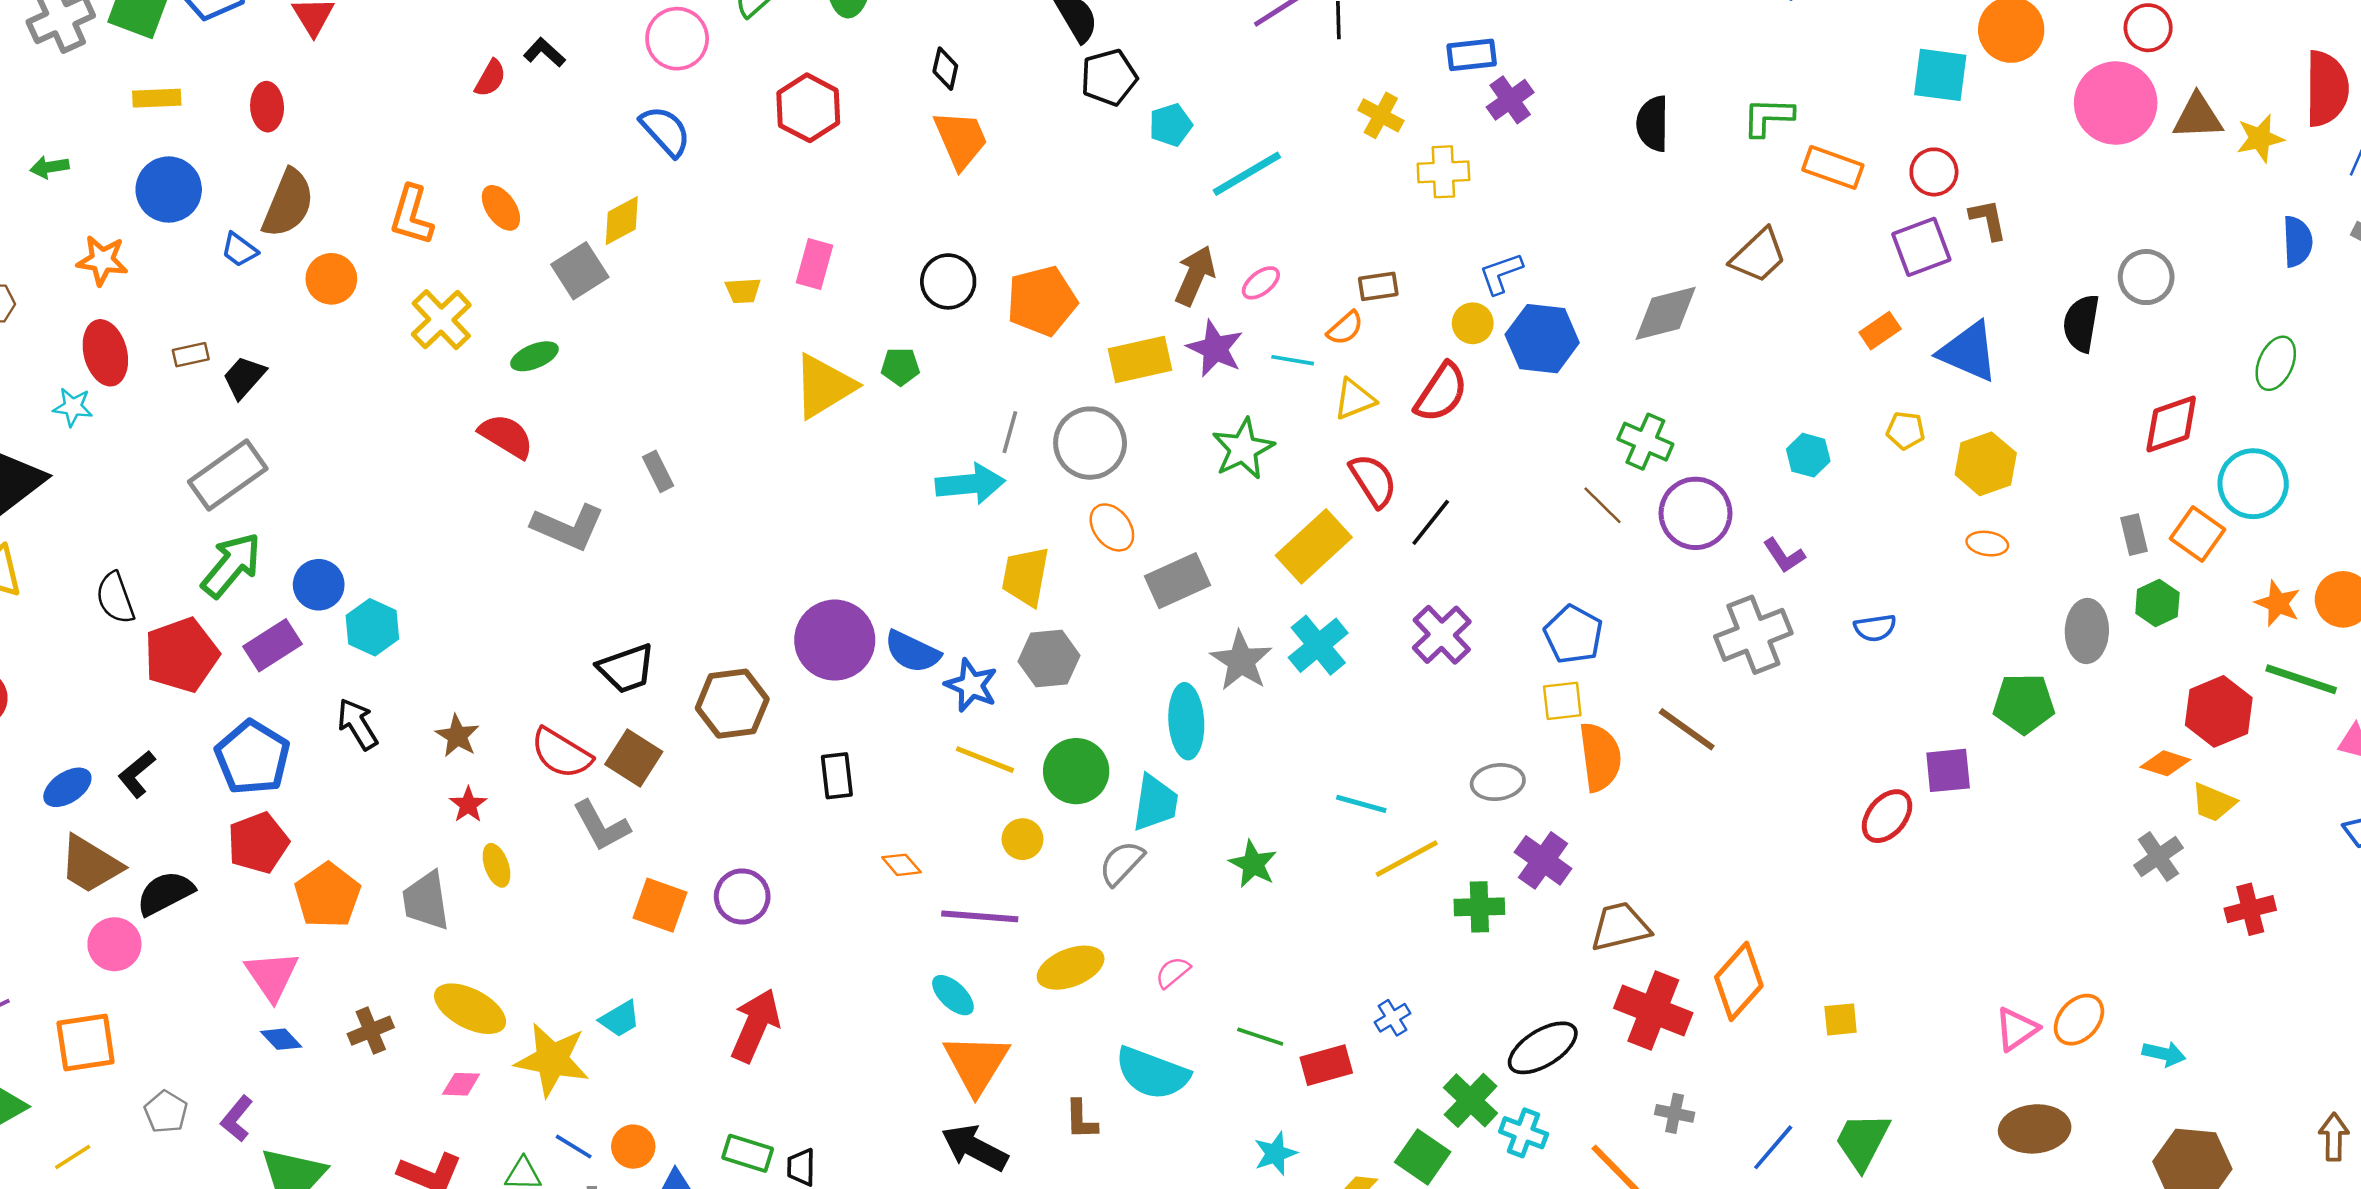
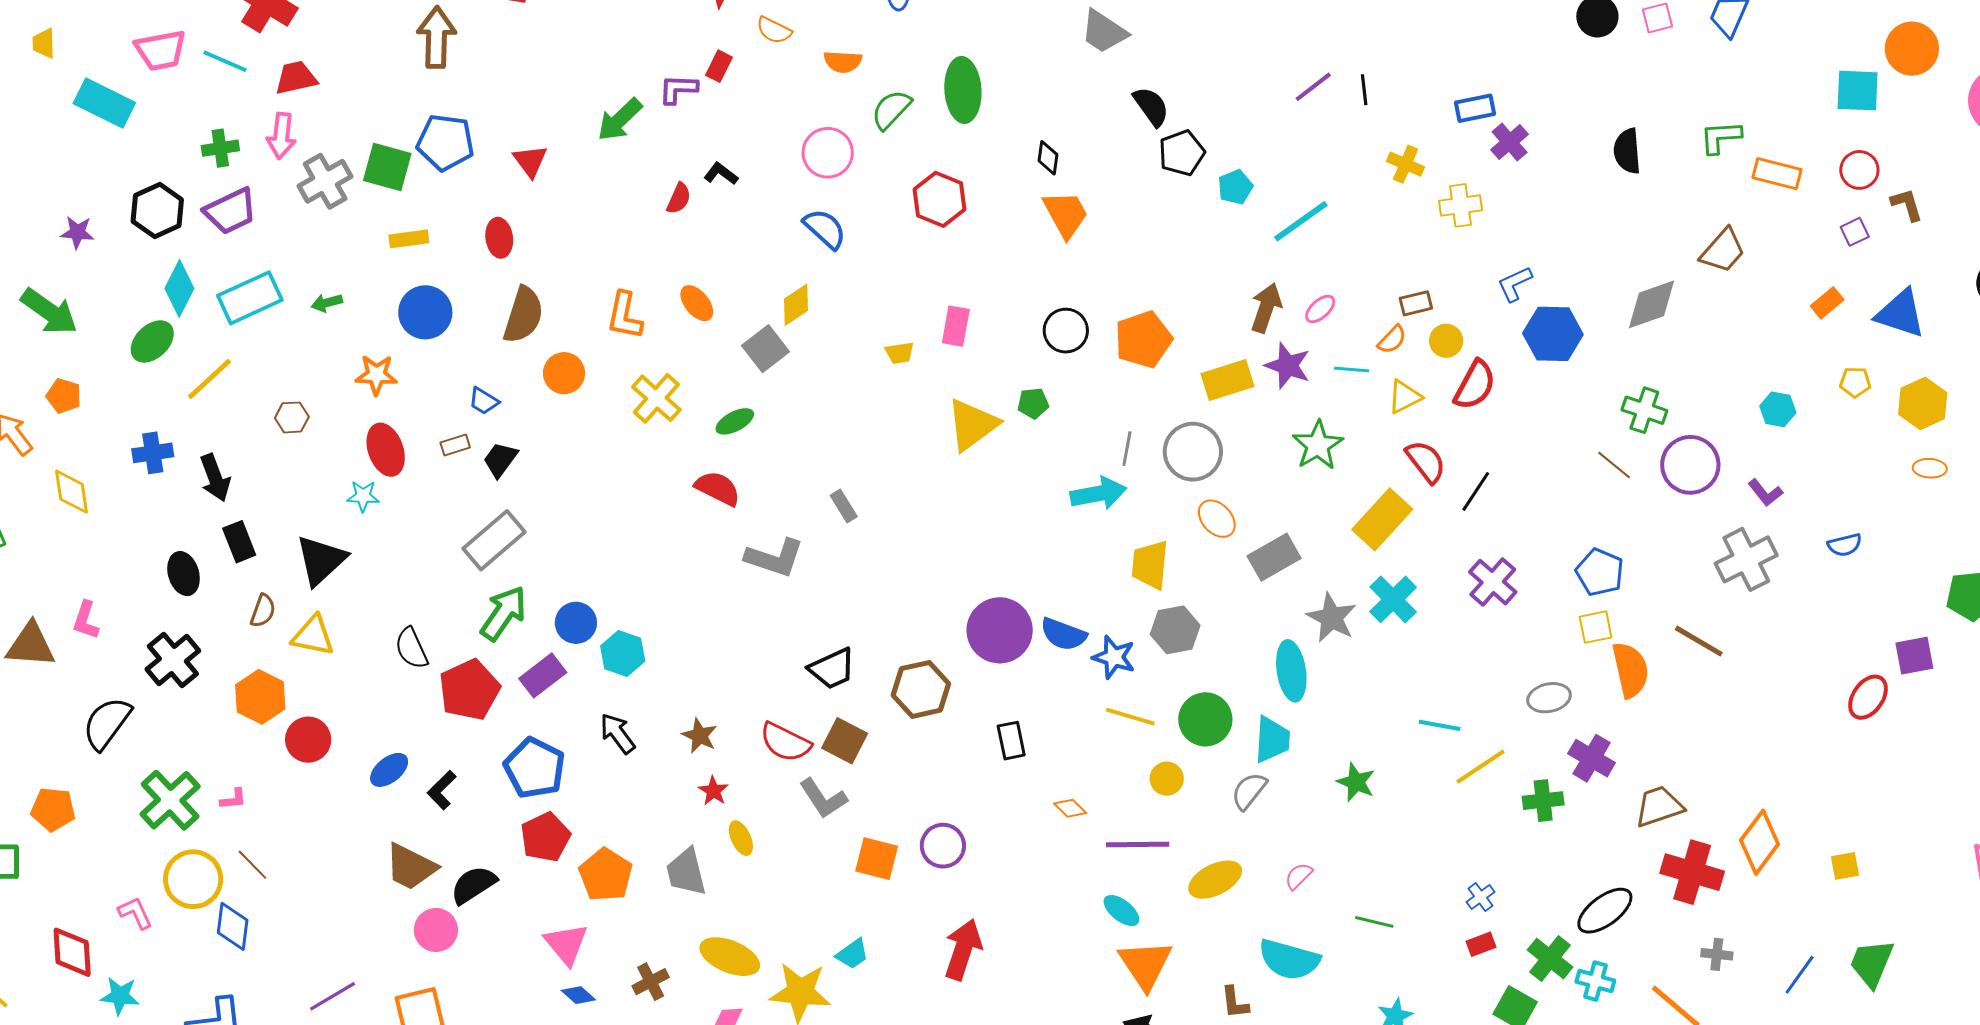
purple square: (1921, 247) -> (1855, 232), size x0.6
blue trapezoid: (239, 250) -> (484, 401), moved
yellow circle: (1473, 323) -> (1446, 341), moved
blue ellipse: (67, 787) -> (389, 770), moved
red rectangle: (1326, 1065) -> (1481, 944), moved, size x0.7

